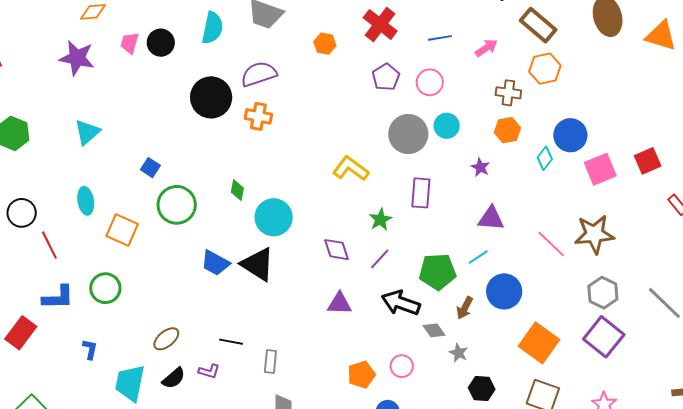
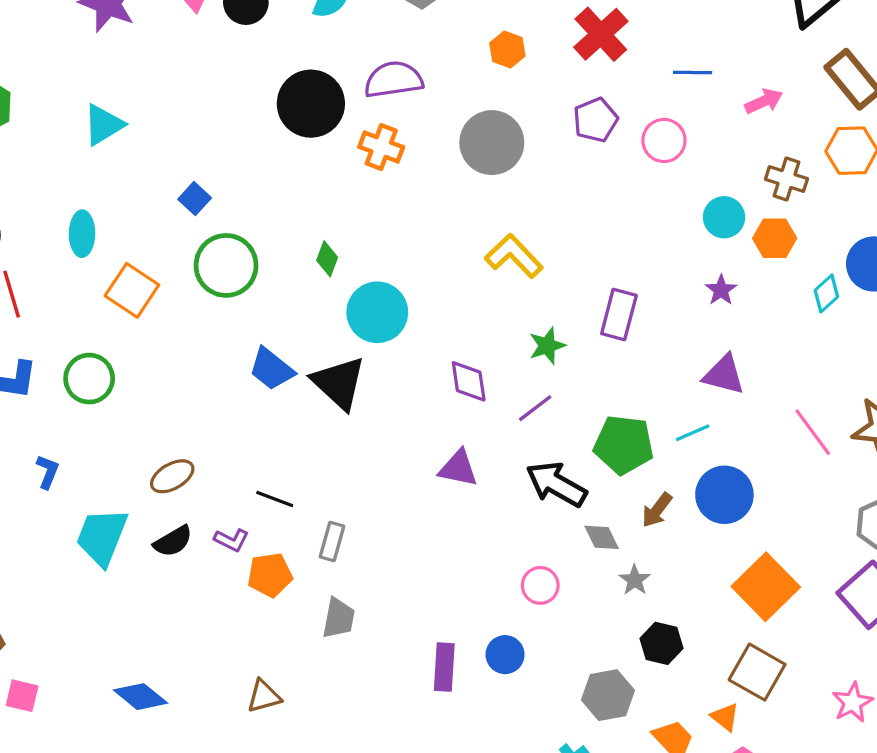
cyan circle: (447, 126) -> (724, 217), moved
gray circle: (408, 134) -> (492, 143), moved
orange pentagon: (361, 375) -> (270, 575), moved

